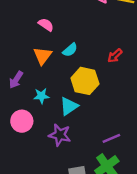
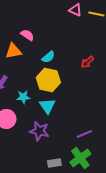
orange triangle: (42, 56) -> (13, 51), moved, turned 42
yellow hexagon: (85, 81) -> (48, 80), moved
cyan triangle: (69, 106) -> (47, 106), turned -30

